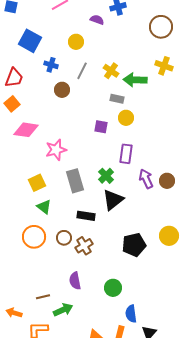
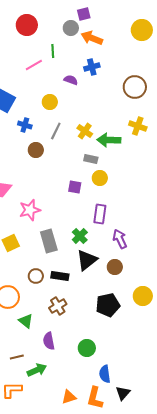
brown circle: (167, 181) -> (115, 267), moved
green triangle: (44, 207) -> (26, 321), moved
brown circle: (64, 238) -> (36, 276), moved

